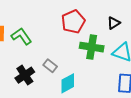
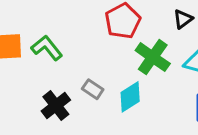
green cross: (92, 47) -> (153, 57), turned 30
cyan diamond: (68, 83) -> (130, 97), moved

